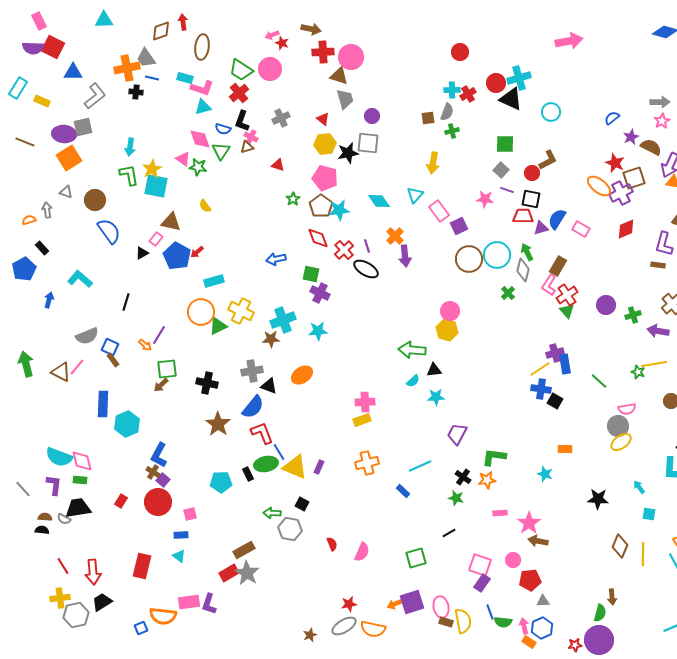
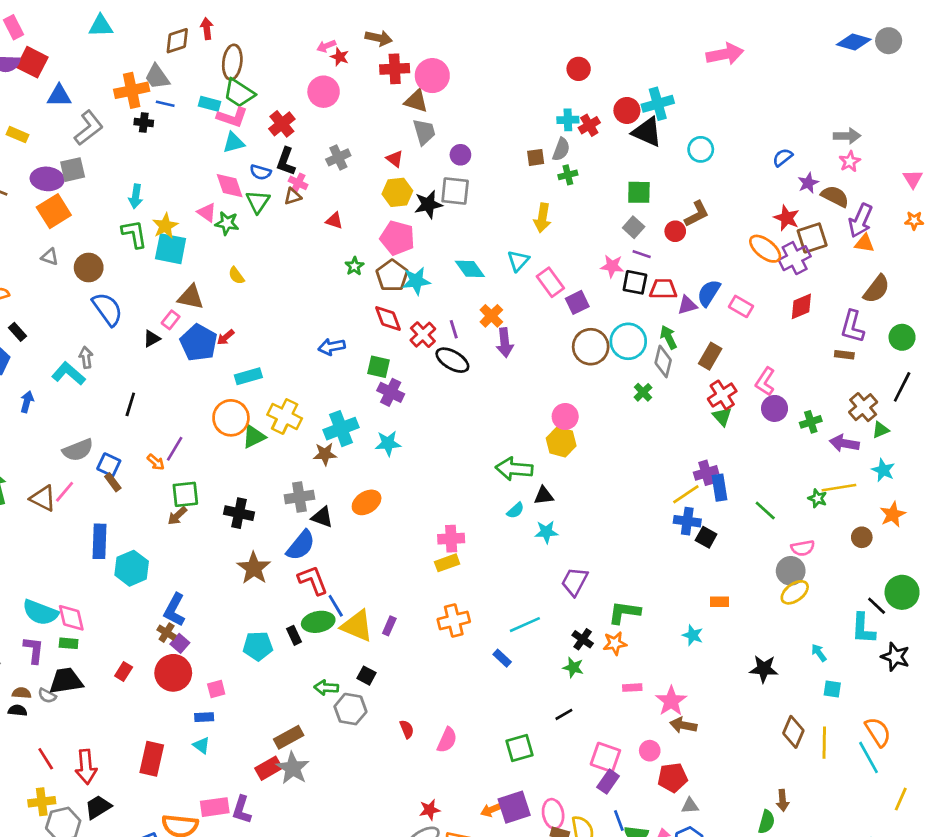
green trapezoid: (241, 70) -> (239, 93), moved
black square: (531, 199) -> (635, 282), moved
gray arrow: (47, 210) -> (86, 357), moved
pink L-shape: (549, 285) -> (765, 382), moved

